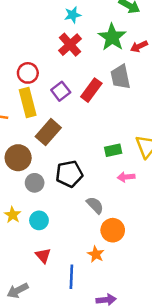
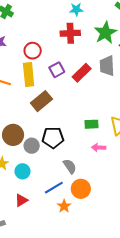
red cross: (70, 45) -> (70, 33), turned 30
brown circle: (18, 158) -> (13, 135), moved
gray circle: (35, 183) -> (32, 146), moved
red triangle: (43, 256) -> (21, 200), turned 32
blue line: (71, 277) -> (54, 188), moved, turned 48

